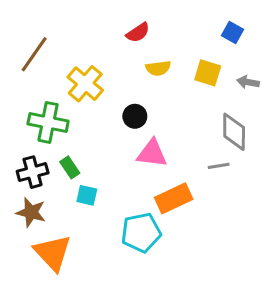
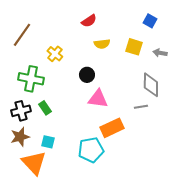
yellow cross: (85, 84) -> (55, 54), size x0.7
cyan square: (87, 195) -> (48, 142), moved
brown star: (31, 212) -> (20, 137), turned -30

